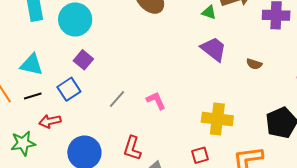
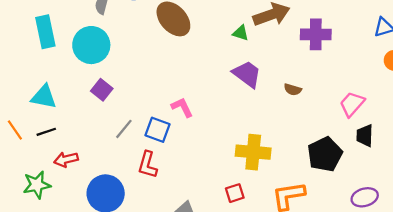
blue square: (69, 89) -> (158, 130), moved, turned -35
gray line: (117, 99) -> (124, 129), moved
pink L-shape: (156, 101) -> (182, 107), moved
red L-shape: (132, 148) -> (148, 165), moved

